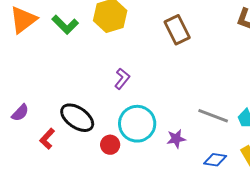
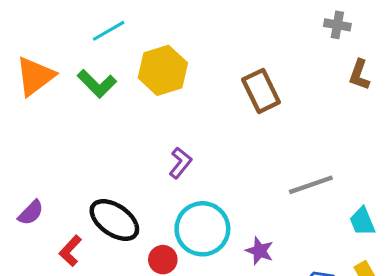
gray line: (213, 116) -> (311, 185), moved, turned -40
purple star: (176, 139) -> (260, 251), turned 30

